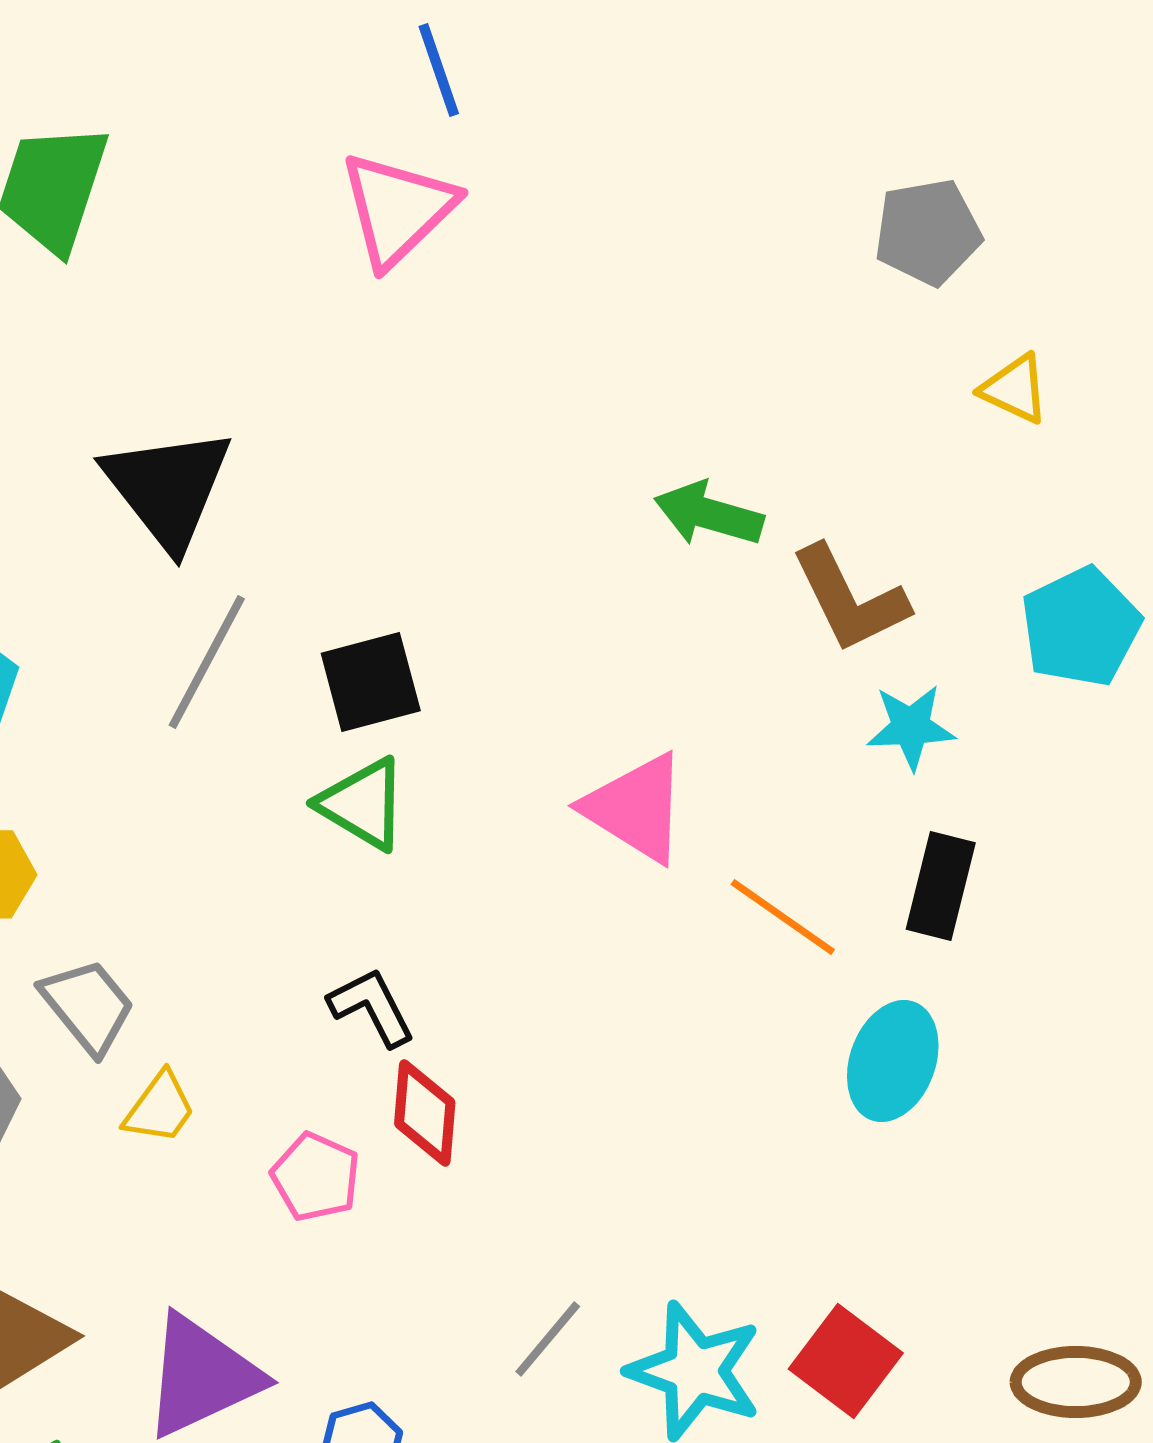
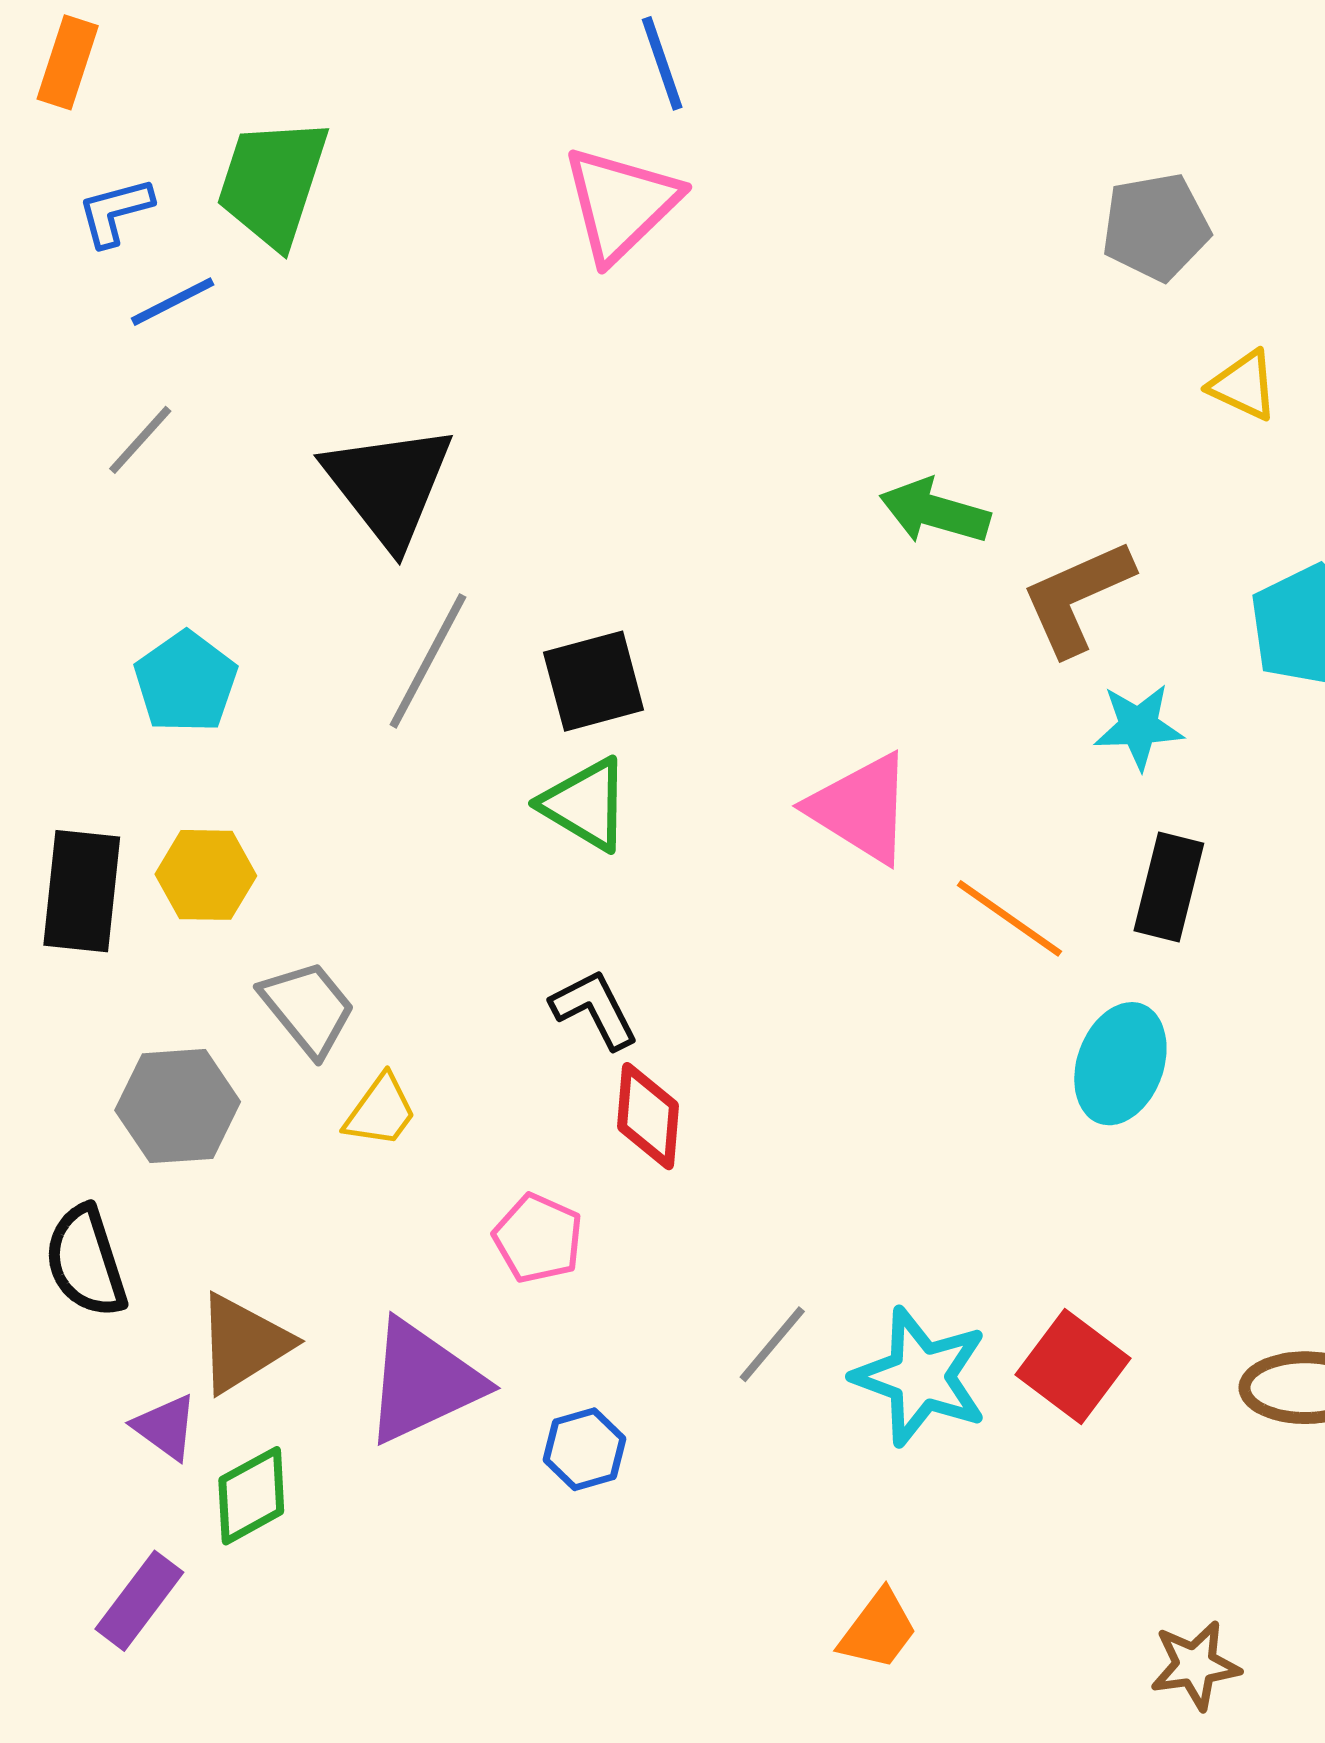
brown L-shape: (850, 599) -> (1077, 597), turned 92
pink pentagon: (316, 1177) -> (538, 1238), moved

